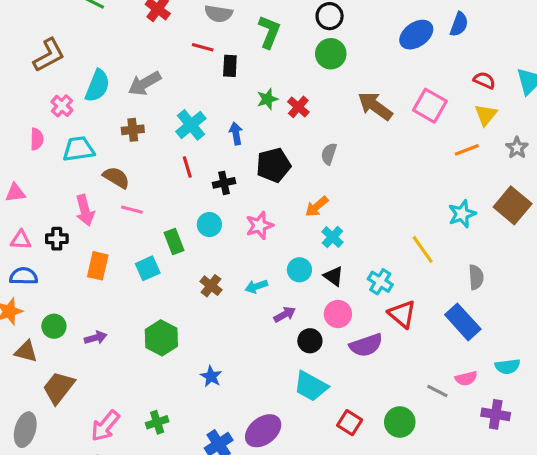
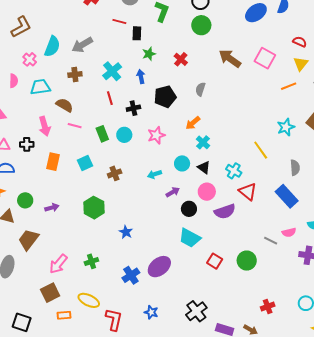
green star: (267, 99) -> (149, 54), moved
green rectangle: (174, 242) -> (102, 134), moved
brown cross: (211, 286) -> (115, 173), moved, turned 32

